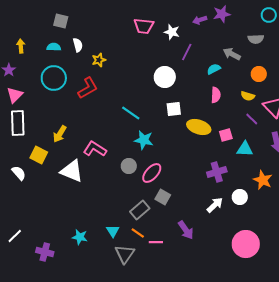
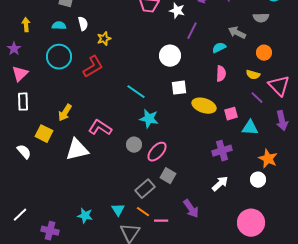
white rectangle: (18, 123) -> (23, 102), size x0.7
white triangle: (72, 171) -> (77, 150), turned -35
white circle: (240, 197) -> (258, 180), moved

